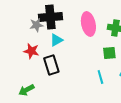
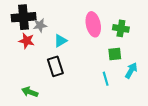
black cross: (50, 17) -> (24, 17), moved
red star: (31, 51) -> (27, 41), moved
green arrow: (26, 90) -> (30, 92), turned 49

